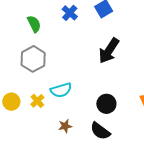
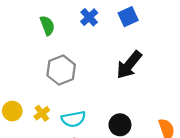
gray hexagon: (33, 59) -> (61, 70), moved
cyan semicircle: (61, 90) -> (73, 119), moved

